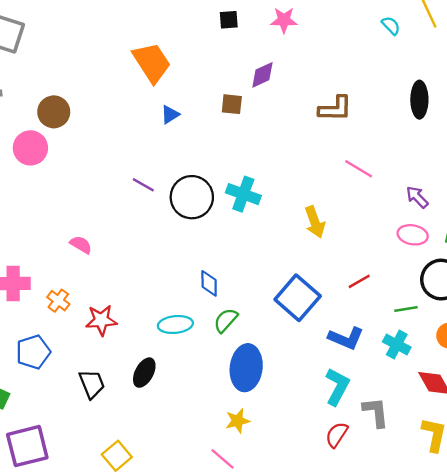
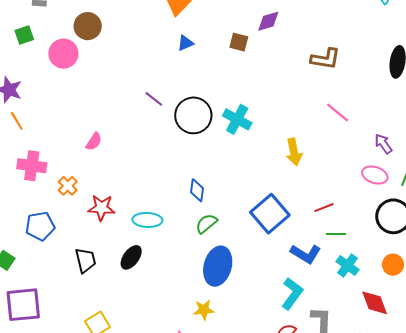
pink semicircle: (81, 245) -> (94, 141), turned 84
green line: (406, 309) -> (336, 234), moved
cyan ellipse: (175, 324) -> (147, 220), moved

